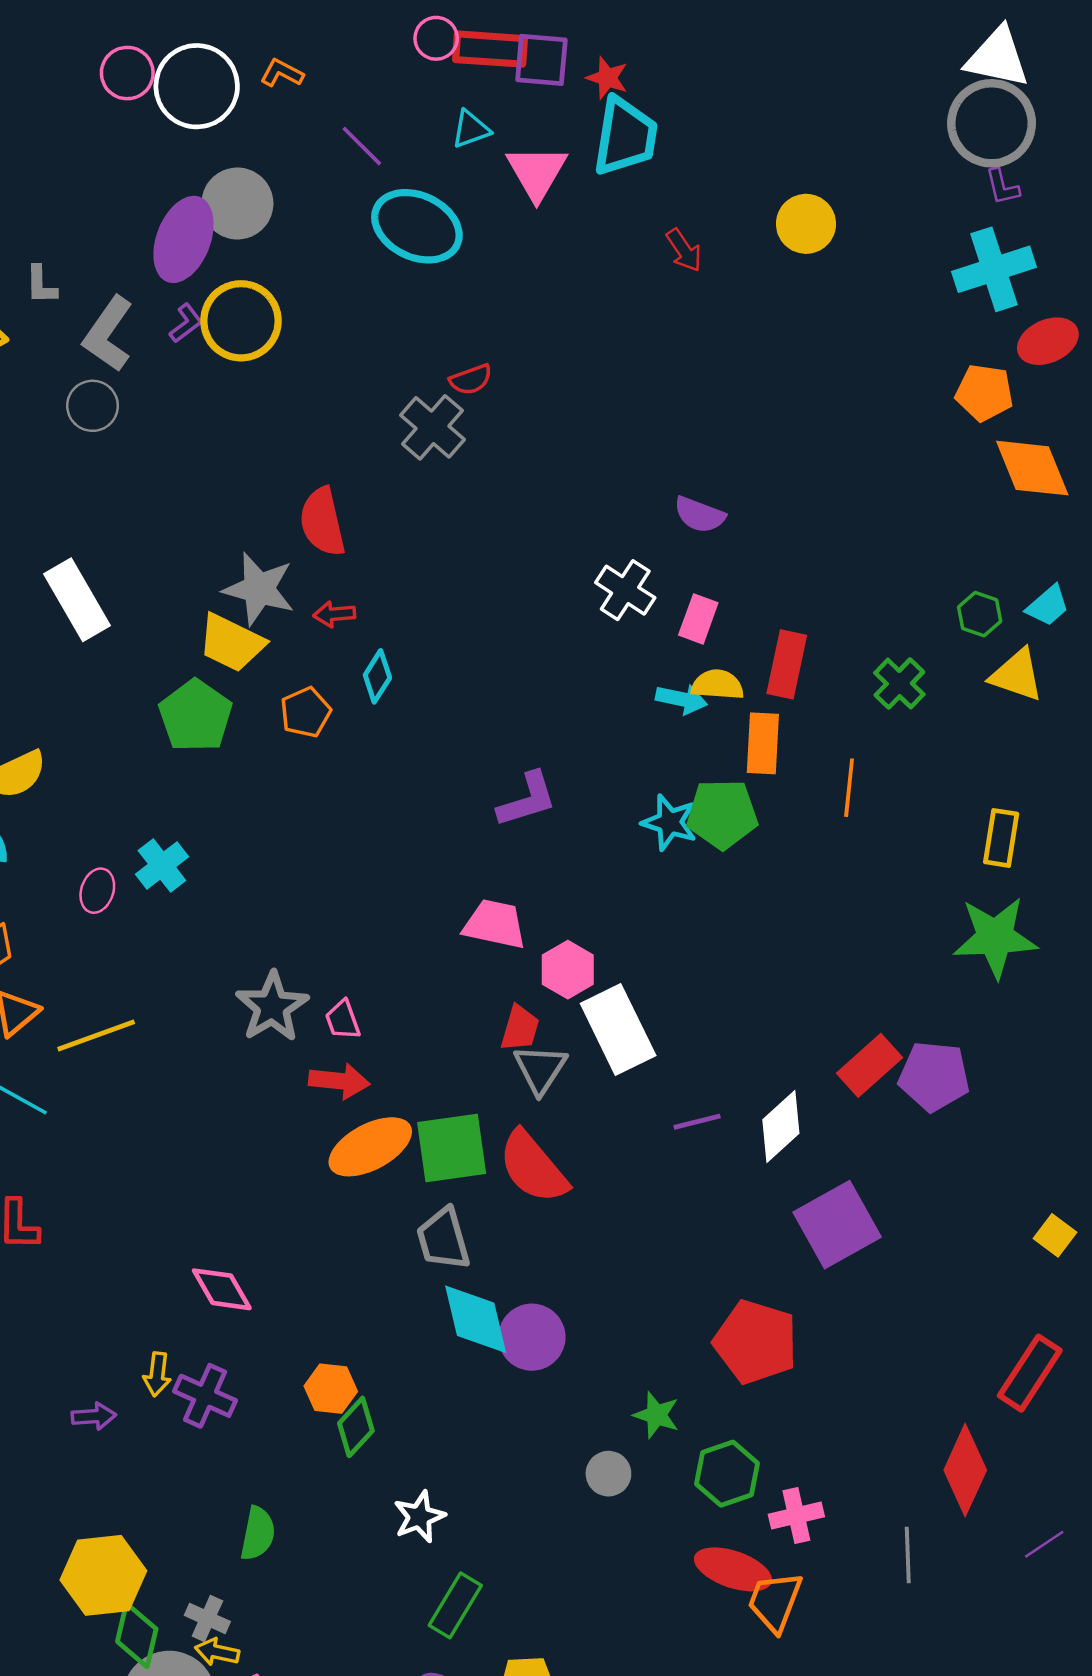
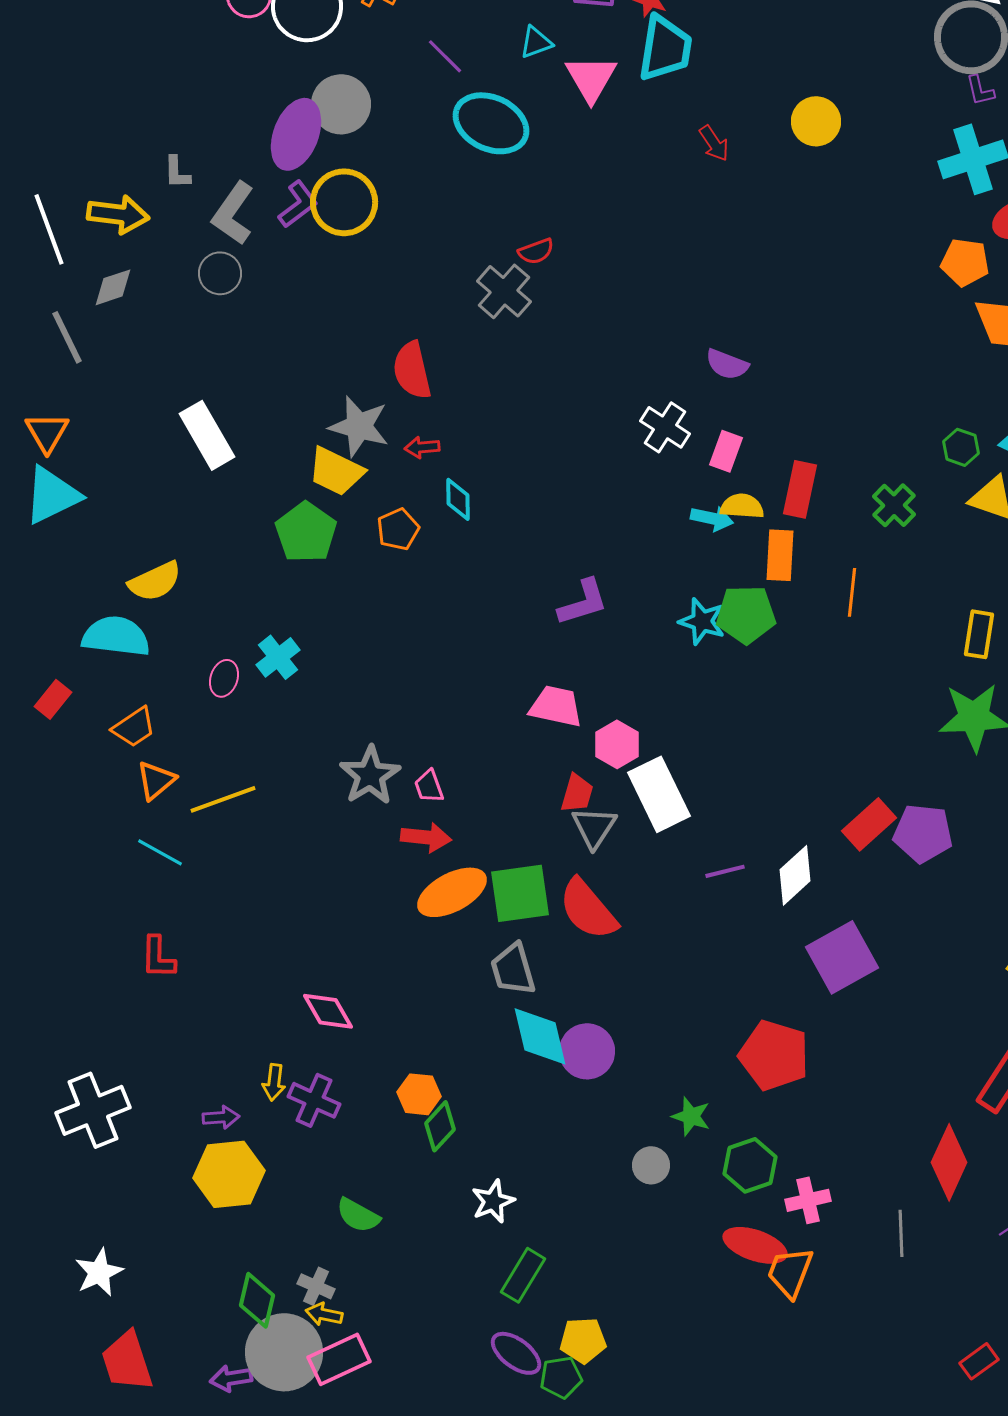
purple L-shape: (186, 323) -> (298, 204), size x1.4
cyan diamond: (377, 676) -> (458, 499), turned -33
green semicircle: (258, 1533) -> (358, 1215), turned 108
yellow hexagon: (103, 1575) -> (229, 1174), moved

